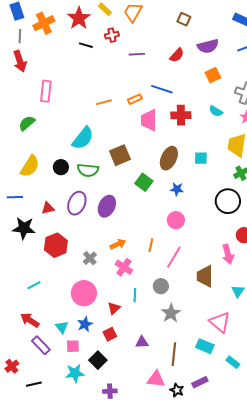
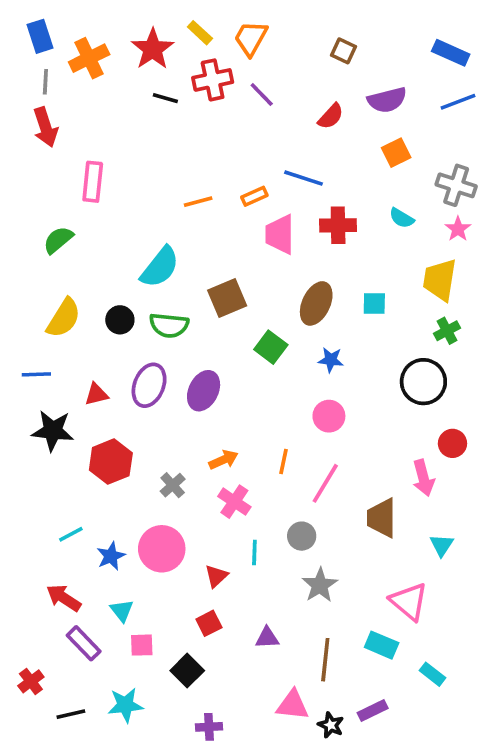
red cross: (112, 35) -> (213, 80), size x1.5
purple line: (137, 54) -> (262, 94), moved, turned 49
blue star: (85, 324) -> (111, 556), moved
cyan star: (75, 373) -> (125, 705), moved

